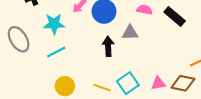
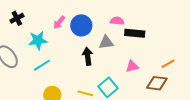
black rectangle: (175, 17) -> (135, 33), moved, turned -30
pink triangle: (158, 83) -> (132, 66), moved

